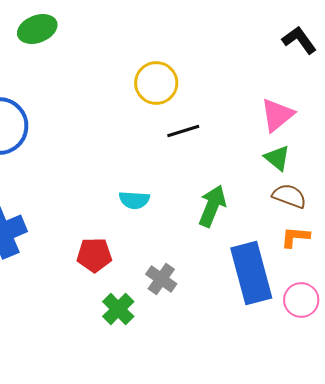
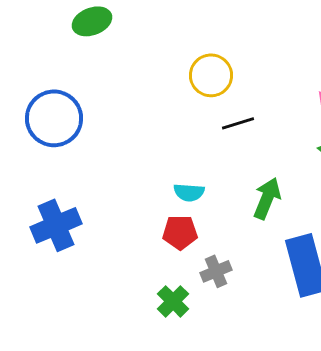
red pentagon: (94, 255) -> (180, 232), moved
gray cross: (161, 279) -> (216, 271), turned 32

